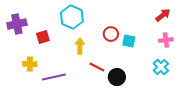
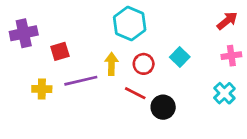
cyan hexagon: (72, 17) -> (130, 24), moved
red circle: (111, 34) -> (144, 64), moved
cyan square: (129, 41) -> (180, 57), turned 32
purple line: (54, 77) -> (81, 81), moved

